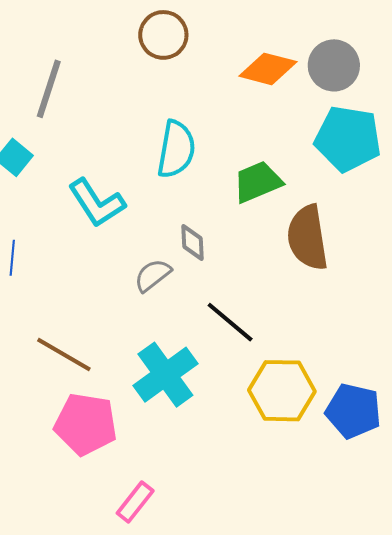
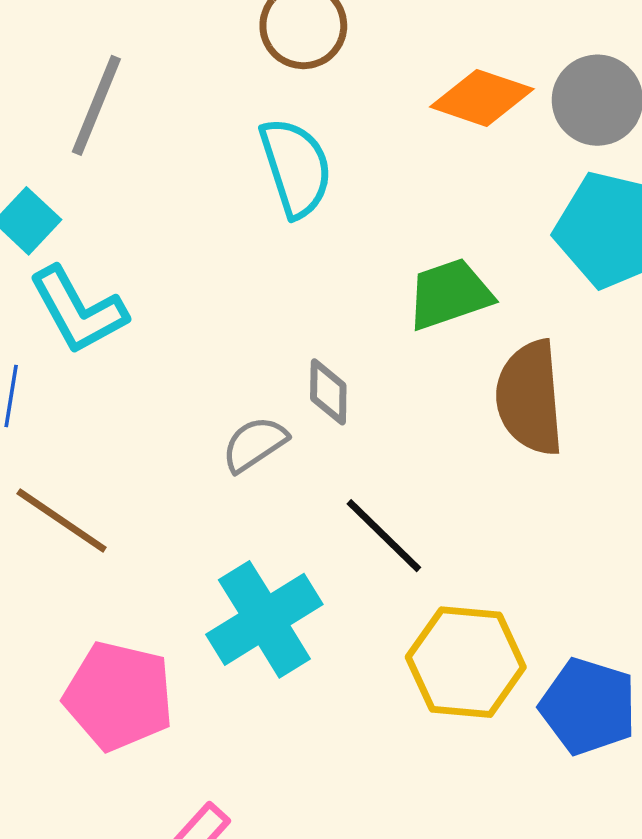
cyan semicircle: (176, 149) -> (296, 167), moved, turned -32
cyan L-shape: (97, 203) -> (78, 310), moved
brown line: (64, 354) -> (62, 521), moved

